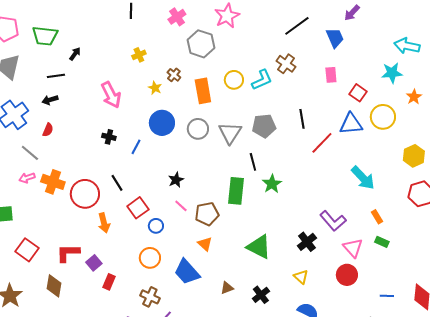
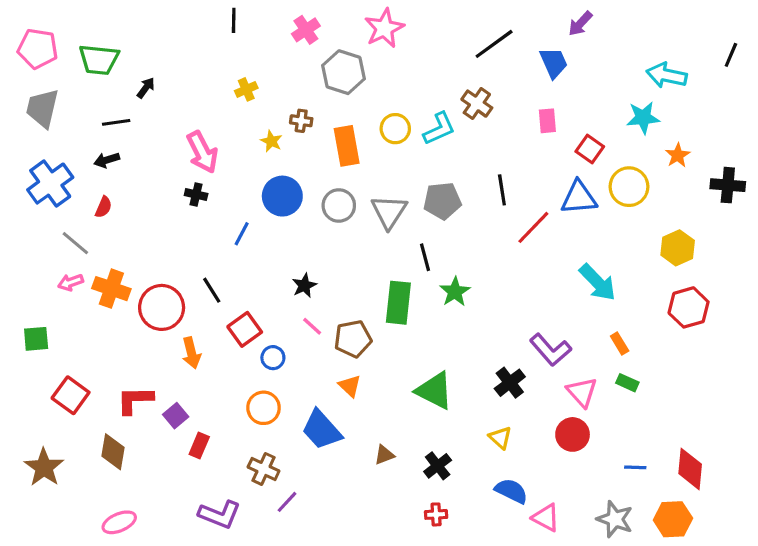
brown cross: (174, 75) -> (301, 121), turned -32
black cross: (109, 137) -> (196, 194), moved

